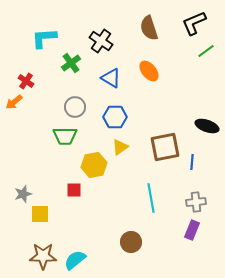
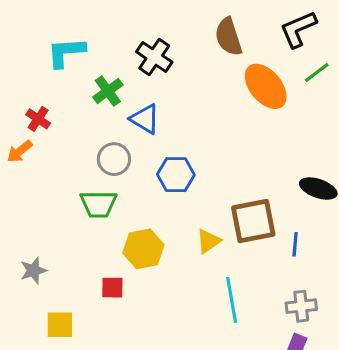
orange ellipse: (149, 71) -> (266, 86), moved, size x1.4
blue triangle: (111, 78) -> (145, 119), moved
yellow triangle: (120, 147) -> (208, 241), moved
gray star: (23, 194) -> (33, 271), moved

